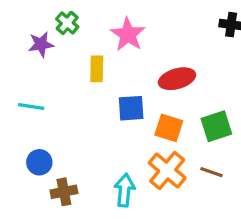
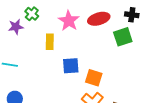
red ellipse: (177, 79) -> (99, 19), moved
green square: (216, 126) -> (123, 37), moved

